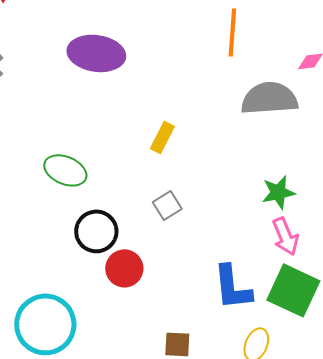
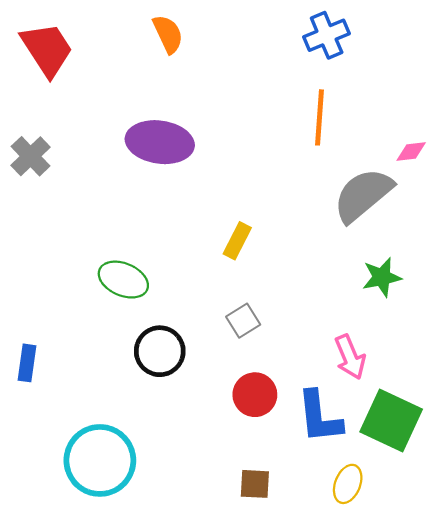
gray semicircle: (269, 98) -> (363, 195), turned -36
green star: (278, 192) -> (382, 277), moved
pink arrow: (285, 236) -> (350, 357), moved
red circle: (124, 268) -> (255, 395), moved

